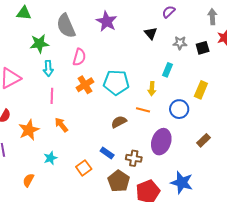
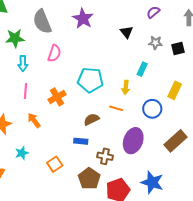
purple semicircle: (169, 12) -> (153, 12), moved
orange cross: (85, 85) -> (57, 97), moved
brown rectangle: (204, 140) -> (175, 141), size x1.6
blue rectangle: (107, 153) -> (81, 141), moved, turned -32

